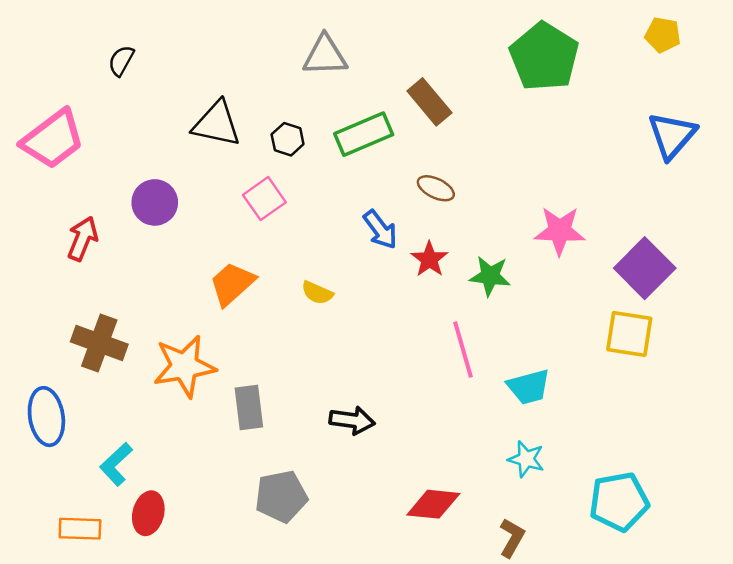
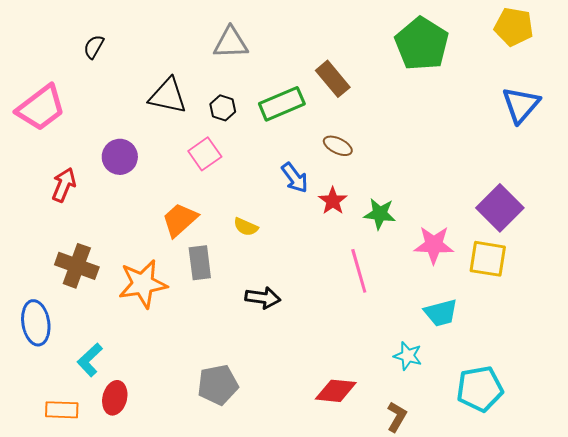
yellow pentagon: (663, 35) -> (514, 27), size x1.4
gray triangle: (325, 55) -> (231, 43), moved
pink star: (560, 231) -> (434, 245), moved
cyan trapezoid: (529, 387) -> (441, 313), moved
gray rectangle: (249, 407) -> (200, 263), moved
black arrow: (352, 420) -> (263, 298), moved

